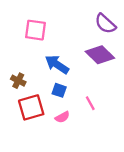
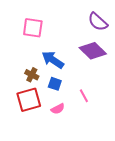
brown cross: (18, 81) -> (32, 75), moved

